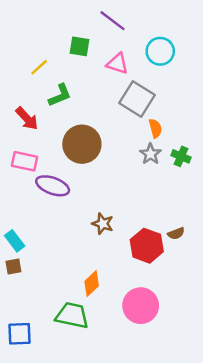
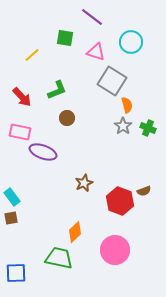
green L-shape: (60, 95) -> (57, 90), moved
brown circle: (82, 144) -> (67, 118), size x0.5
brown star: (103, 224) -> (84, 183), turned 30

